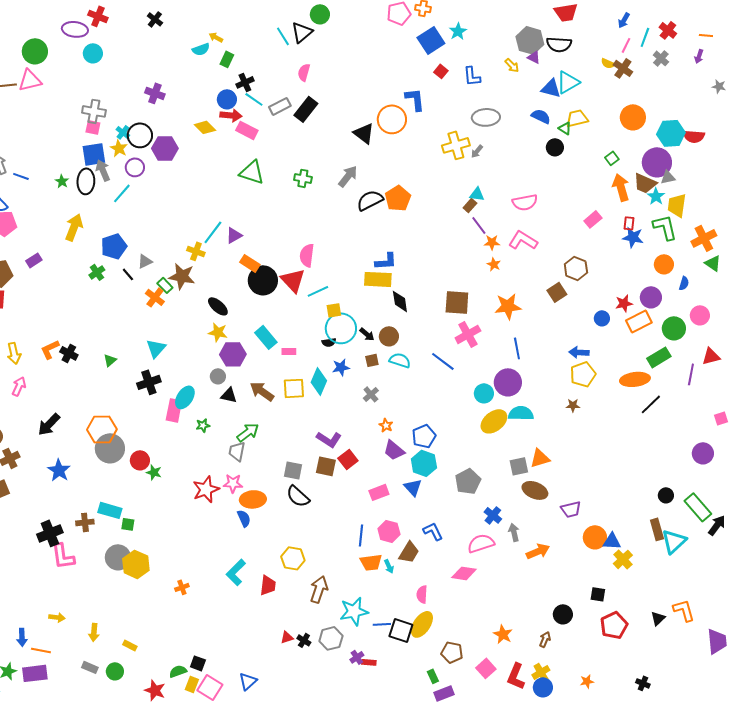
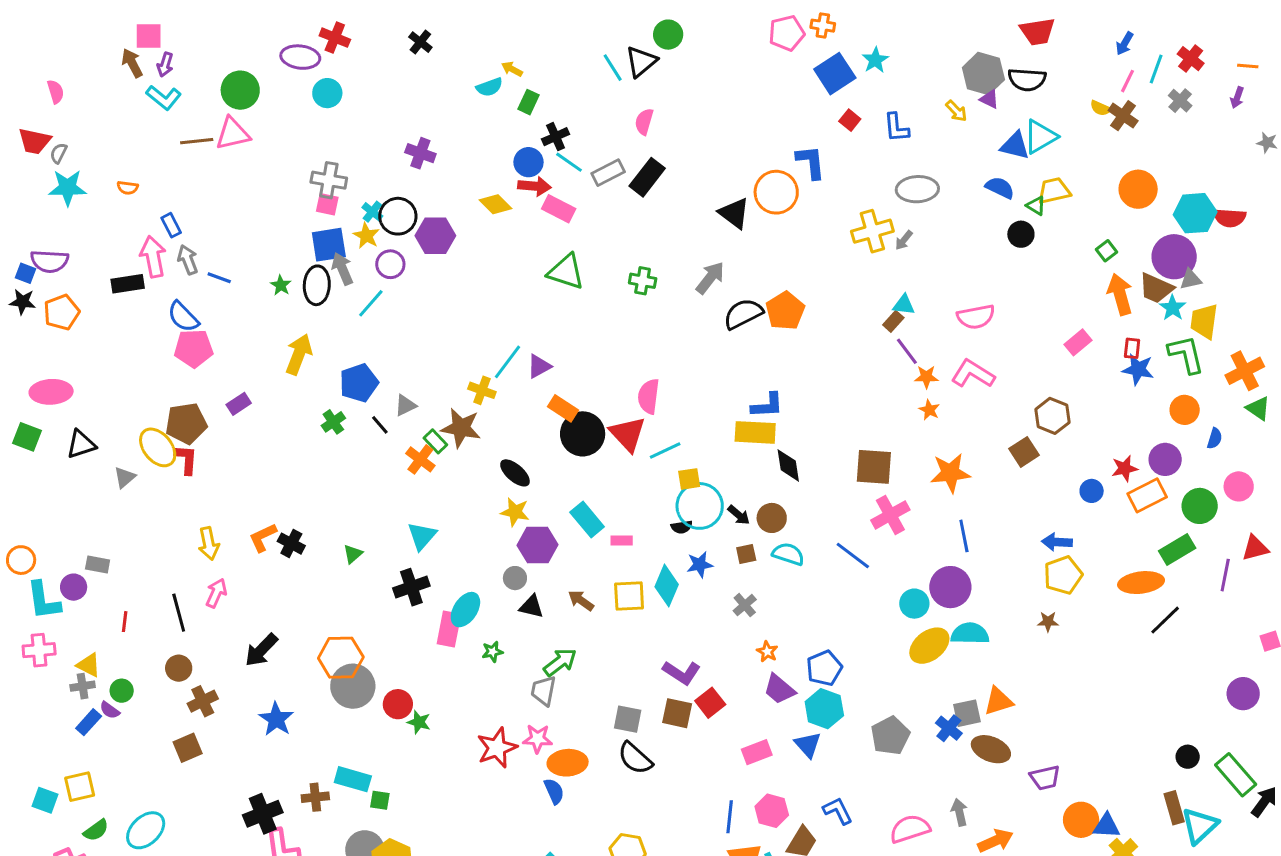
brown arrow: (262, 391) -> (581, 601), size x0.7
blue cross: (493, 515) -> (949, 728), moved

